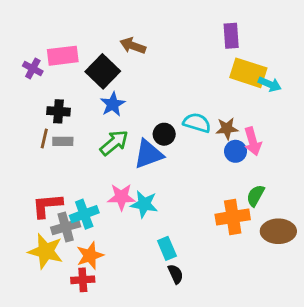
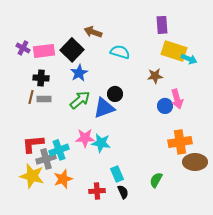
pink rectangle: (63, 56) -> (44, 51), moved
cyan semicircle: (197, 123) -> (120, 52), moved
brown star: (227, 128) -> (155, 76), moved
green semicircle: (255, 196) -> (156, 180), moved
orange cross: (233, 217) -> (180, 142), moved
red cross: (83, 280) -> (97, 191), moved

